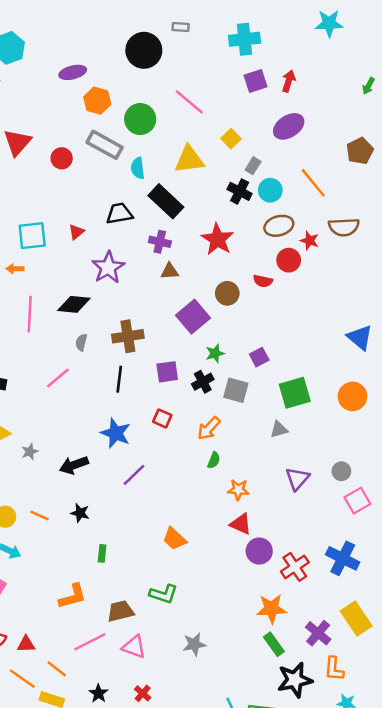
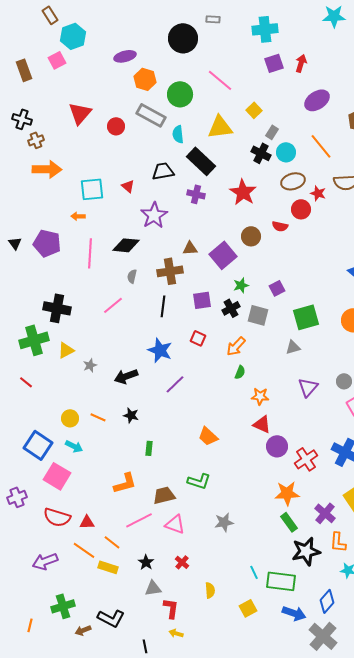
purple ellipse: (289, 126) -> (317, 100), moved
red triangle: (76, 232) -> (128, 186), turned -40
brown triangle: (170, 271) -> (190, 248), moved

